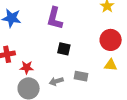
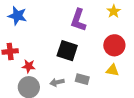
purple L-shape: (55, 18) -> (78, 20), moved
black square: (64, 49) -> (67, 51), size x1.5

